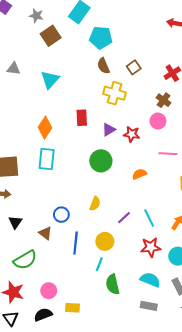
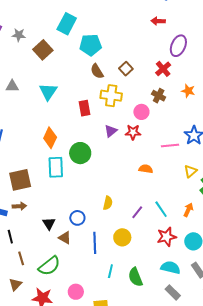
gray star: (36, 16) -> (19, 35), moved
red rectangle: (82, 118) -> (85, 108), moved
pink circle: (158, 121) -> (141, 112), moved
green circle: (101, 161) -> (80, 153), moved
orange semicircle: (139, 174) -> (146, 169), turned 40
black triangle: (15, 222) -> (49, 224), moved
cyan line: (99, 264) -> (110, 271), moved
gray rectangle: (149, 306) -> (173, 292), turned 42

